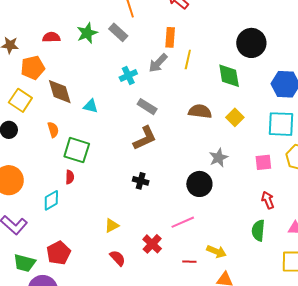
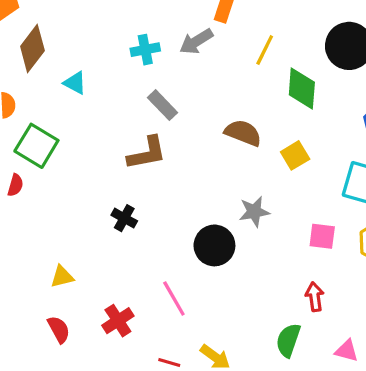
yellow line: (188, 59) -> (265, 50), moved
brown diamond: (60, 92) -> (32, 48), turned 40
pink line: (183, 222) -> (174, 299), turned 70

